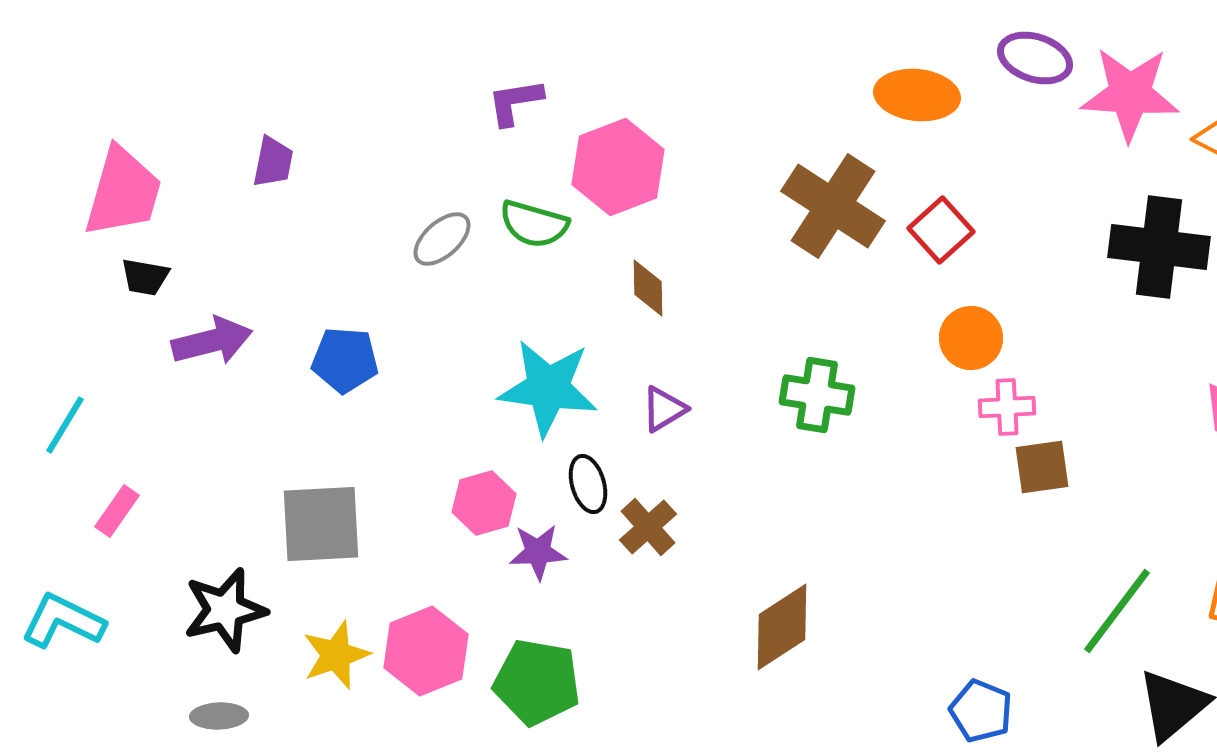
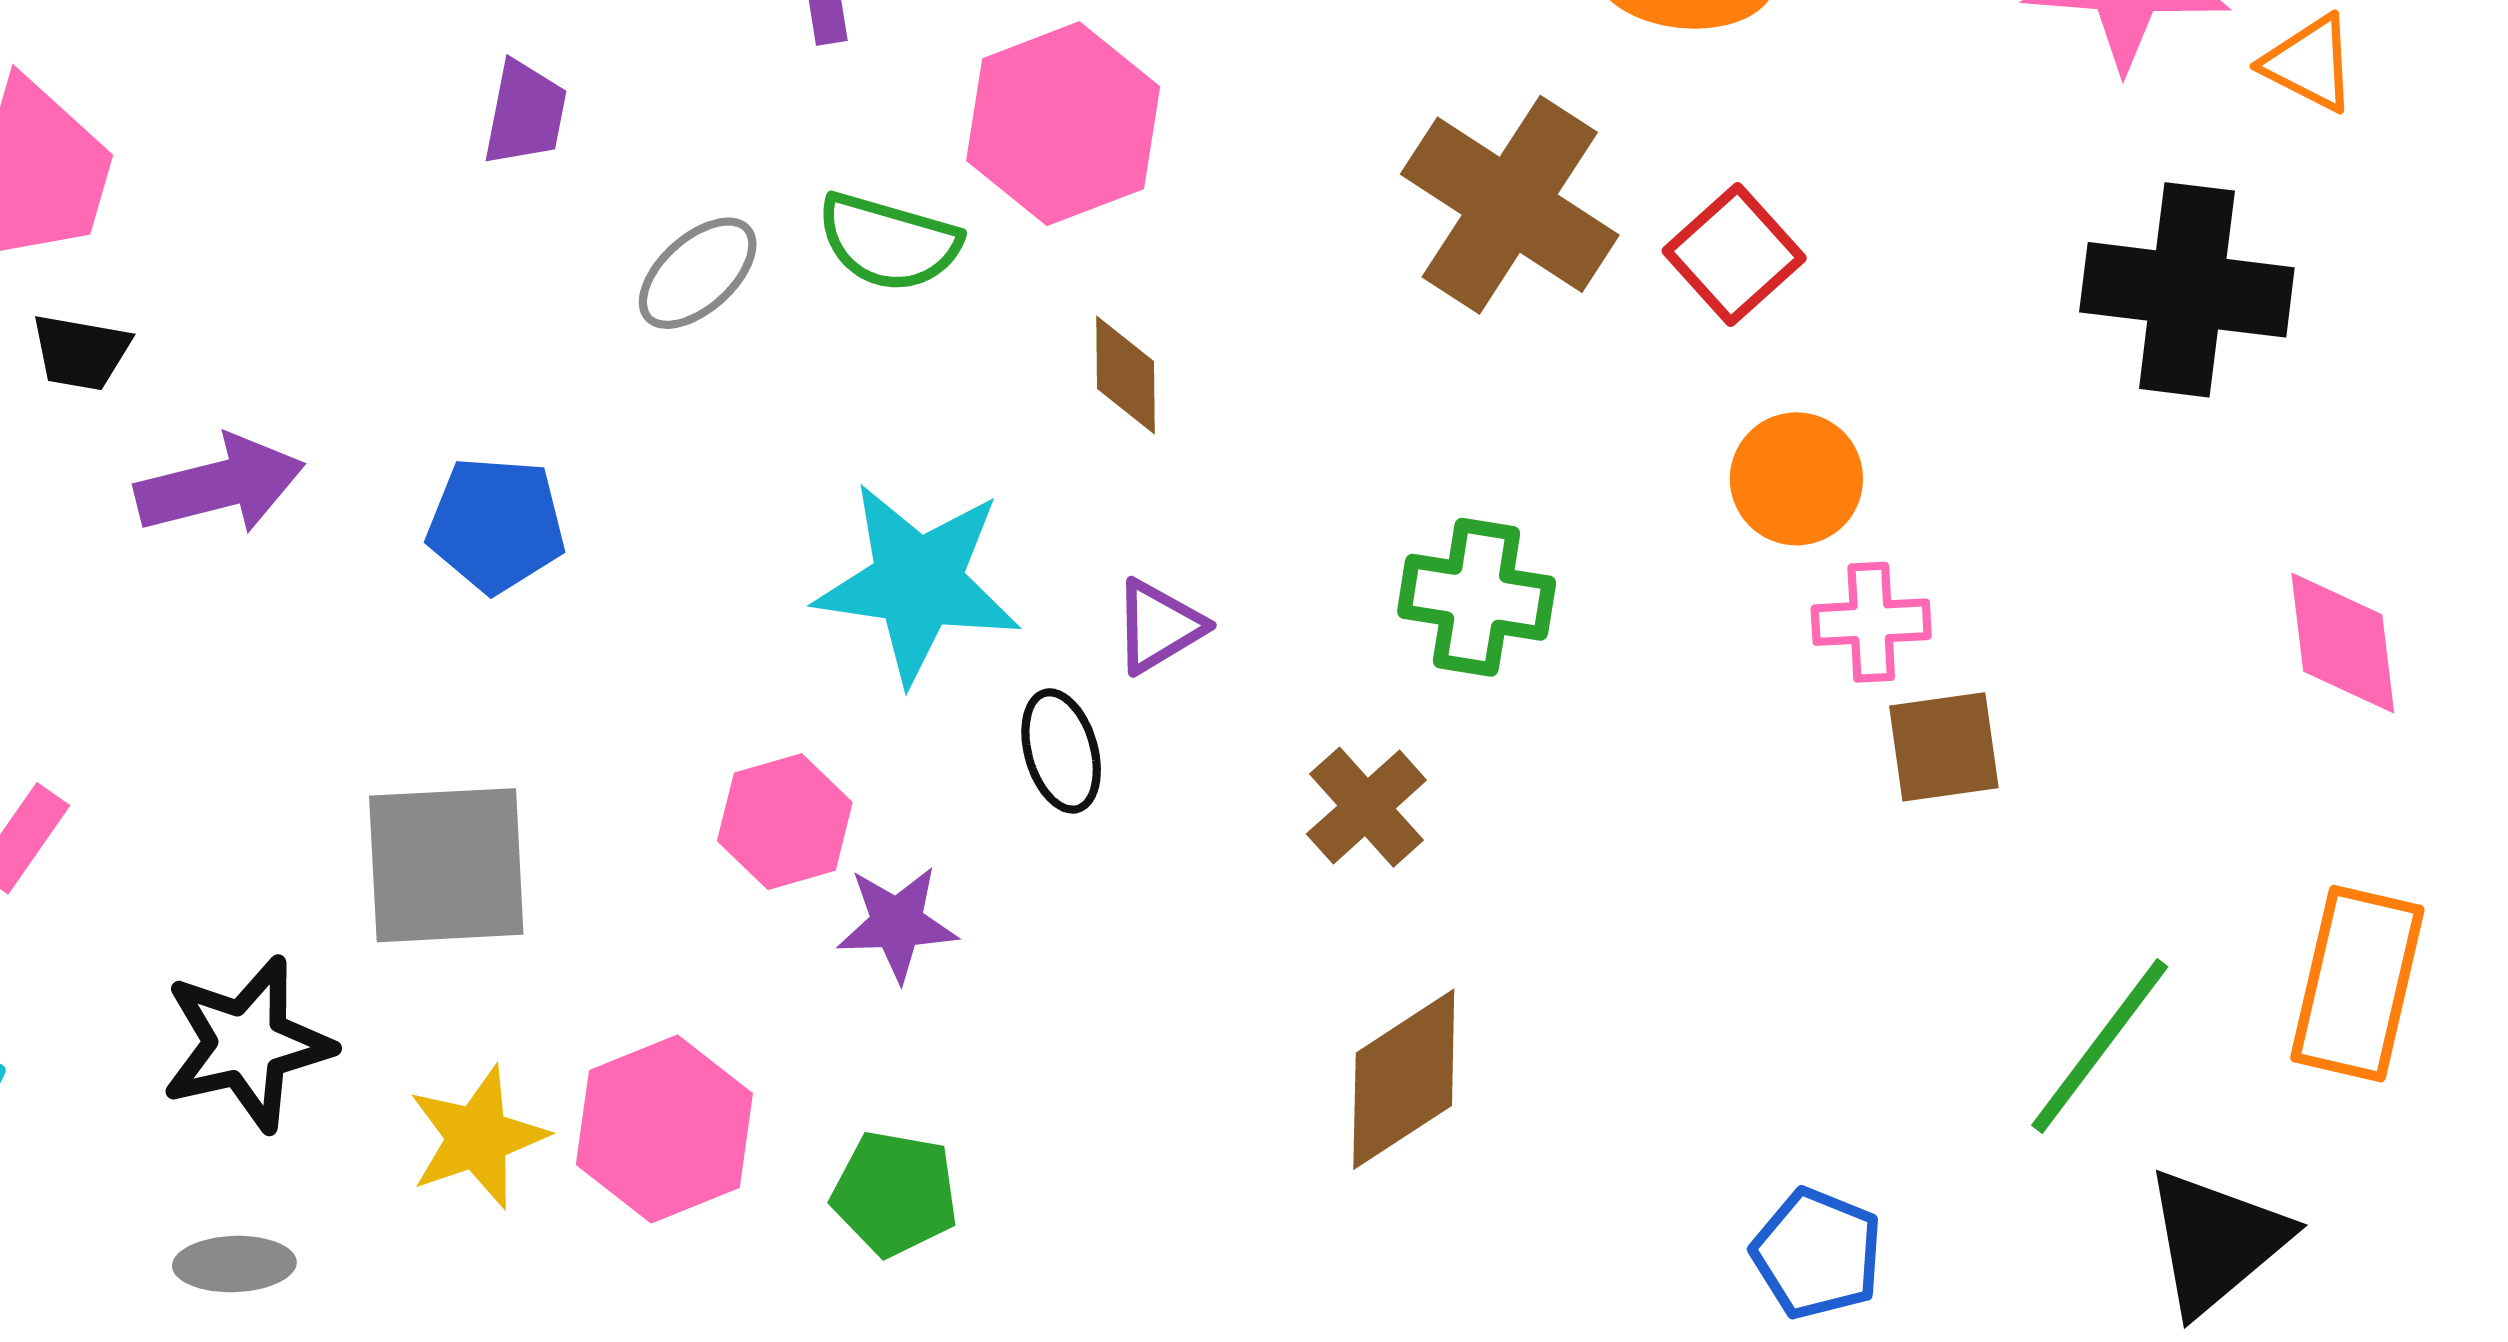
purple trapezoid: (273, 162) -> (525, 113), moved
black ellipse: (588, 484) -> (1061, 751), moved
brown cross: (648, 527) -> (1366, 807), moved
green pentagon: (537, 682) -> (895, 1193), size x0.7

